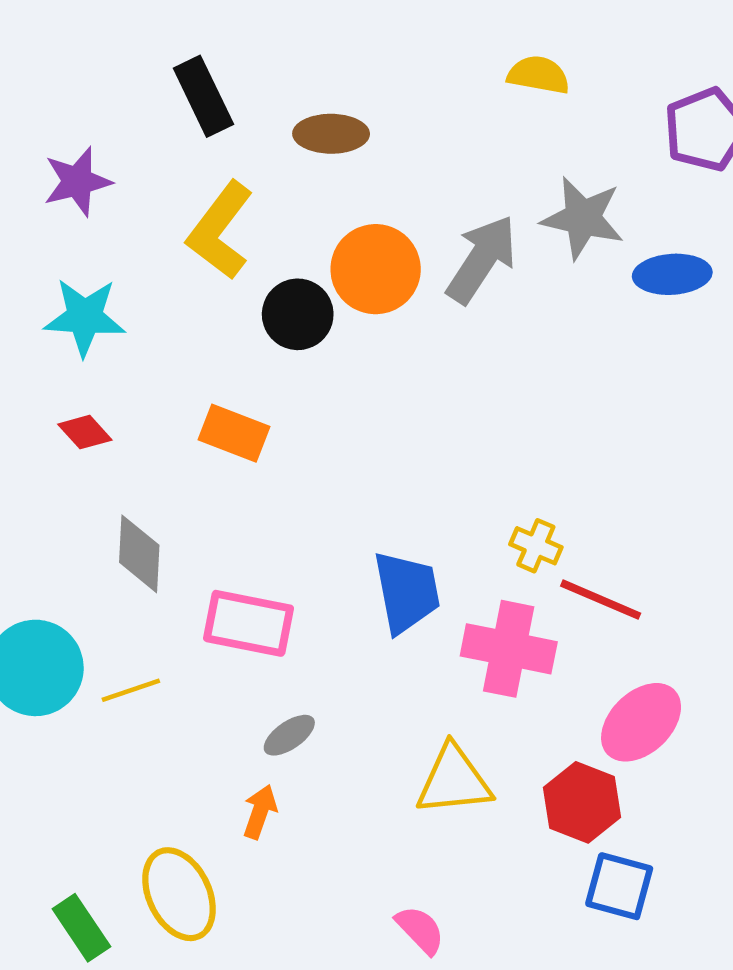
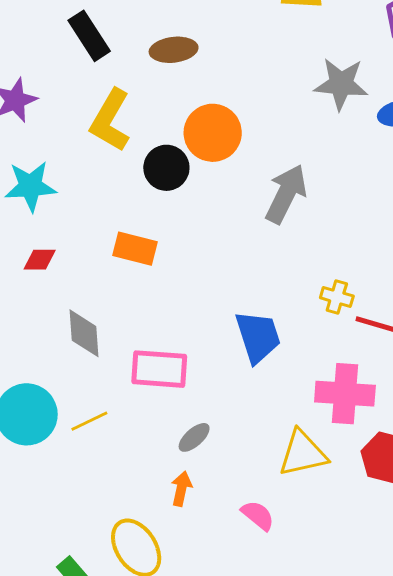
gray arrow: (482, 259) -> (286, 194), moved
red diamond: (85, 432) -> (40, 260), turned -40
pink cross: (509, 649) -> (345, 394), moved
pink semicircle: (420, 930) -> (258, 515), moved

